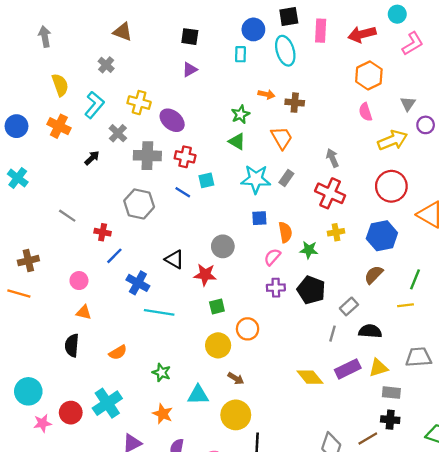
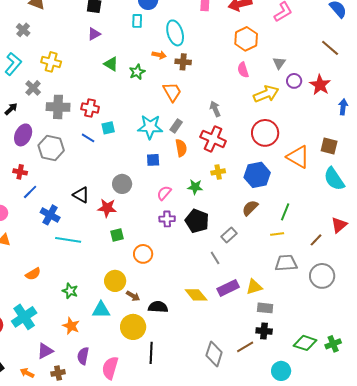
cyan ellipse: (285, 51) -> (175, 33), moved
purple ellipse: (172, 120) -> (23, 135), moved, turned 75
green triangle: (237, 141) -> (111, 64), moved
orange semicircle: (285, 232) -> (181, 148), moved
black semicircle: (370, 331) -> (158, 307), moved
gray line: (332, 334) -> (215, 258), turned -48
yellow circle: (218, 345) -> (115, 281), moved
gray trapezoid: (418, 357) -> (286, 263), moved

